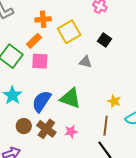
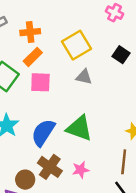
orange cross: (43, 19) -> (30, 32), moved
gray triangle: (85, 62) -> (84, 77), moved
brown circle: (24, 126) -> (25, 180), moved

